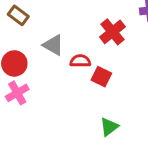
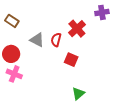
red semicircle: (80, 61) -> (56, 40), moved, turned -72
pink cross: (17, 93) -> (14, 74), turned -35

